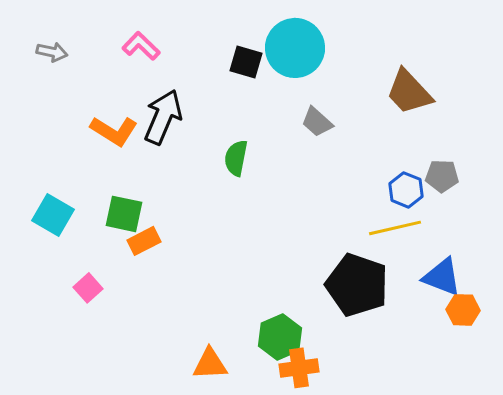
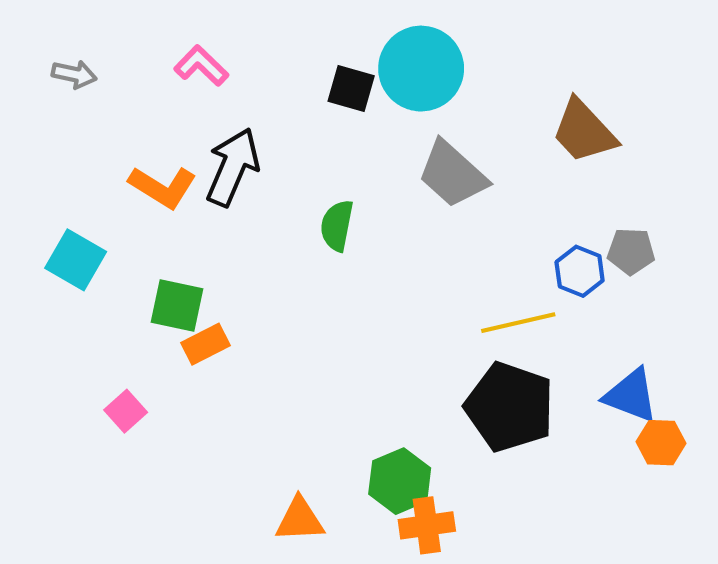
gray trapezoid: (317, 122) -> (453, 174), size x1.6
cyan square: (53, 215) -> (76, 260), moved
yellow line: (395, 228) -> (518, 323), moved

